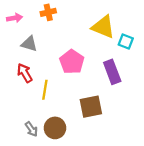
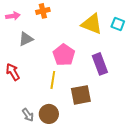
cyan square: (126, 42) -> (118, 24), moved
gray triangle: (29, 44) -> (26, 39), turned -42
red arrow: (25, 73) -> (13, 72), moved
yellow line: (45, 90) -> (53, 80), moved

